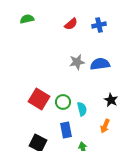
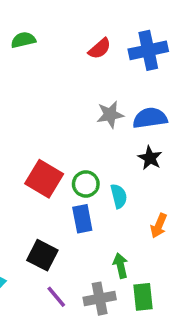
blue cross: (99, 25) -> (148, 50), size x1.5
black star: (111, 100) -> (150, 158), moved
blue rectangle: (66, 130) -> (82, 219), moved

